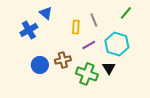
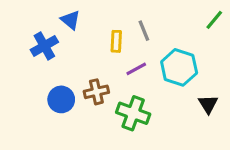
green line: (126, 13) -> (214, 20), moved
black triangle: (109, 68) -> (208, 104), moved

